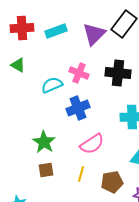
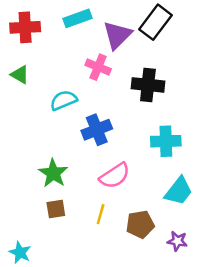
cyan rectangle: (56, 31) -> (78, 18), moved
pink cross: (79, 73) -> (98, 67), moved

